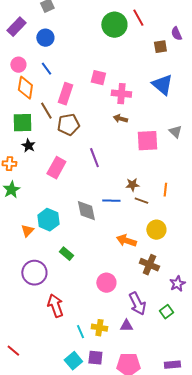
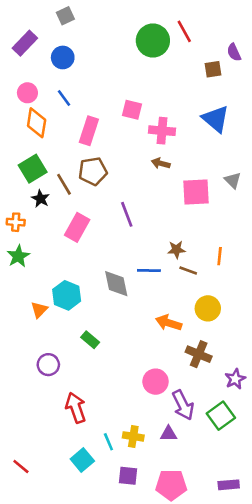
brown line: (46, 111) -> (64, 184), moved
green square: (22, 123) -> (33, 169), turned -30
purple circle: (34, 273) -> (48, 365), size x0.7
pink circle: (106, 283) -> (156, 382), moved
green square: (166, 312) -> (221, 416), size x1.5
cyan square: (73, 361) -> (82, 460), moved

